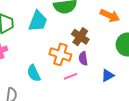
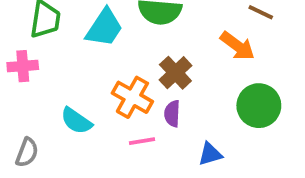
cyan semicircle: (34, 73) -> (76, 121), turned -42

